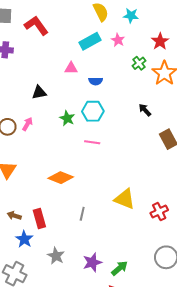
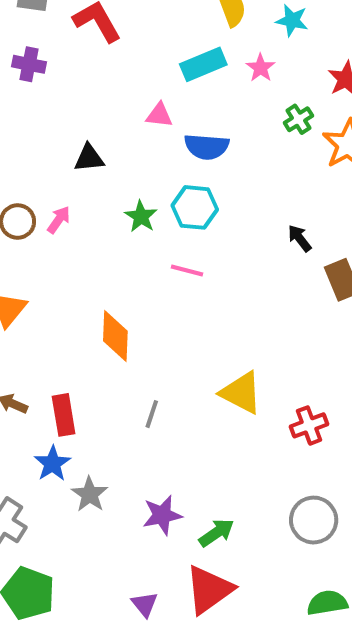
blue semicircle: (96, 81) -> (207, 147), size x1.5
black arrow: (145, 110) -> (300, 238), moved
orange diamond: (61, 178) -> (115, 336), turned 65
blue star: (24, 239) -> (52, 463), moved

